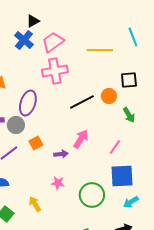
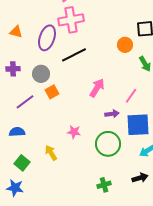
black line: (82, 102) -> (74, 55), moved
purple ellipse: (28, 103) -> (47, 38), moved
gray circle: (16, 125) -> (41, 74), moved
purple arrow: (61, 154) -> (112, 114), moved

